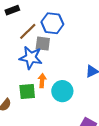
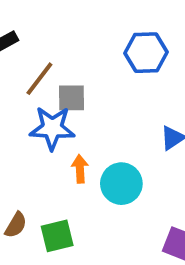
blue hexagon: (52, 23) -> (146, 53), moved
green square: (27, 92) -> (57, 236), moved

